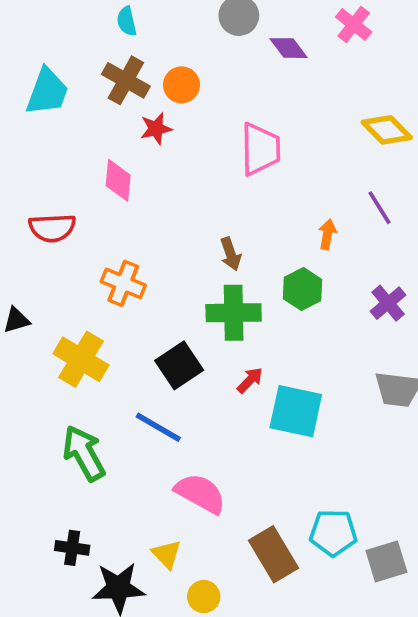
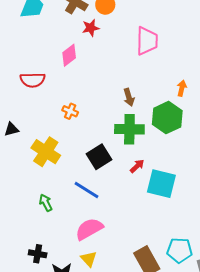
pink diamond: (118, 180) -> (69, 55), turned 45
orange cross: (123, 283) -> (70, 111), size x0.7
green hexagon: (302, 289) -> (167, 118), size x1.4
green arrow: (84, 453) -> (46, 203), size x0.6
pink semicircle: (200, 493) -> (89, 229), moved, turned -60

